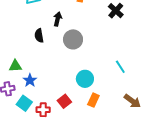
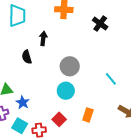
gray circle: (73, 39) -> (70, 66), moved
cyan circle: (85, 79) -> (66, 91), moved

